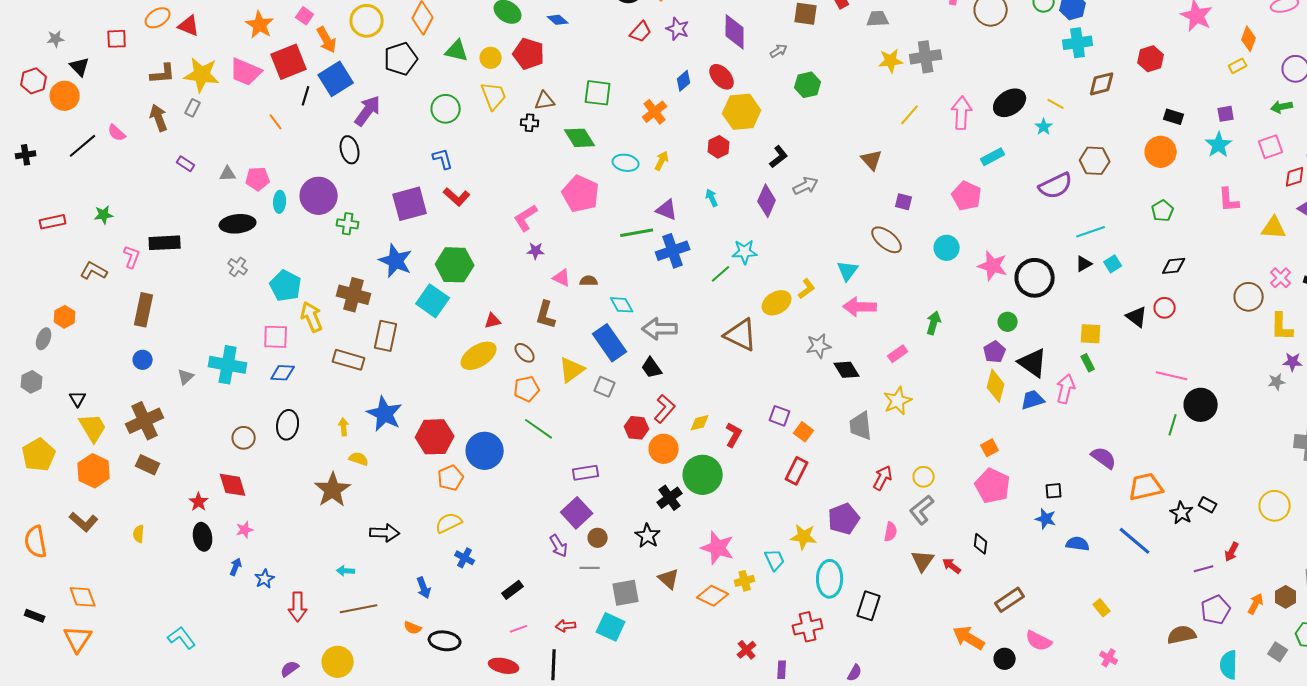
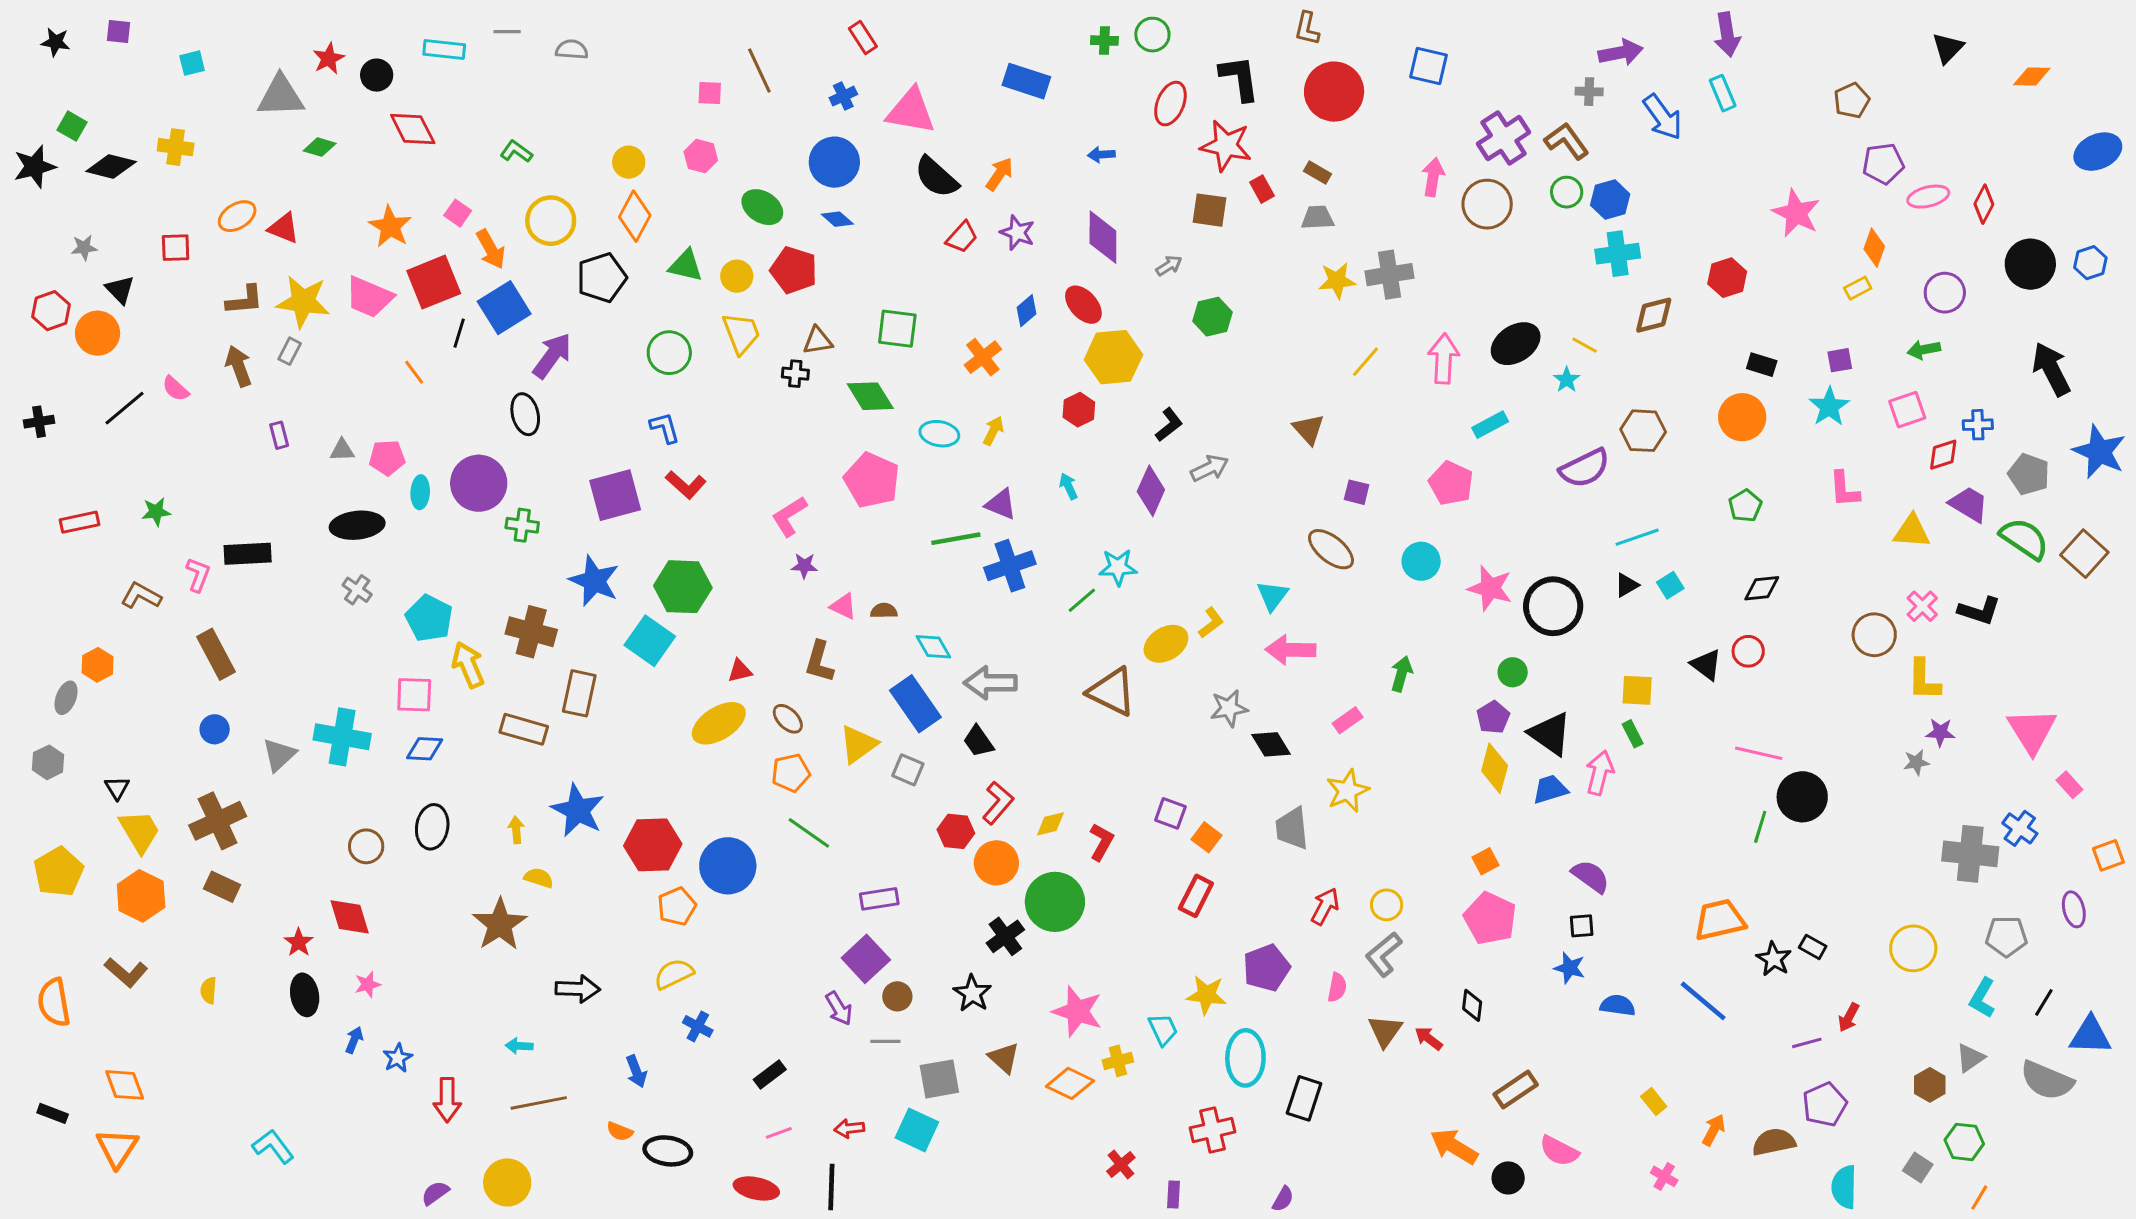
purple rectangle: (186, 164) -> (279, 435), turned 42
brown rectangle: (144, 310) -> (216, 654), turned -40
gray triangle: (186, 377) -> (279, 755), size x1.4
purple semicircle: (1104, 458) -> (1591, 876), moved
orange arrow: (1256, 604) -> (1714, 1130), moved

